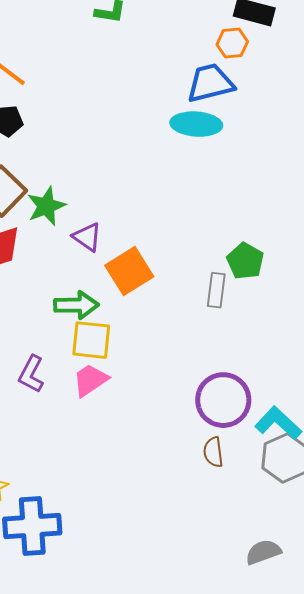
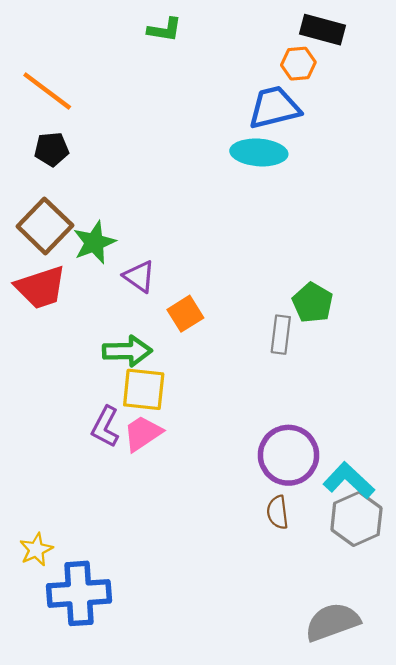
orange square: (129, 271) -> (185, 314), size x0.7
purple L-shape: (31, 374) -> (105, 427), moved
gray semicircle: (263, 552) -> (332, 622), size x1.4

